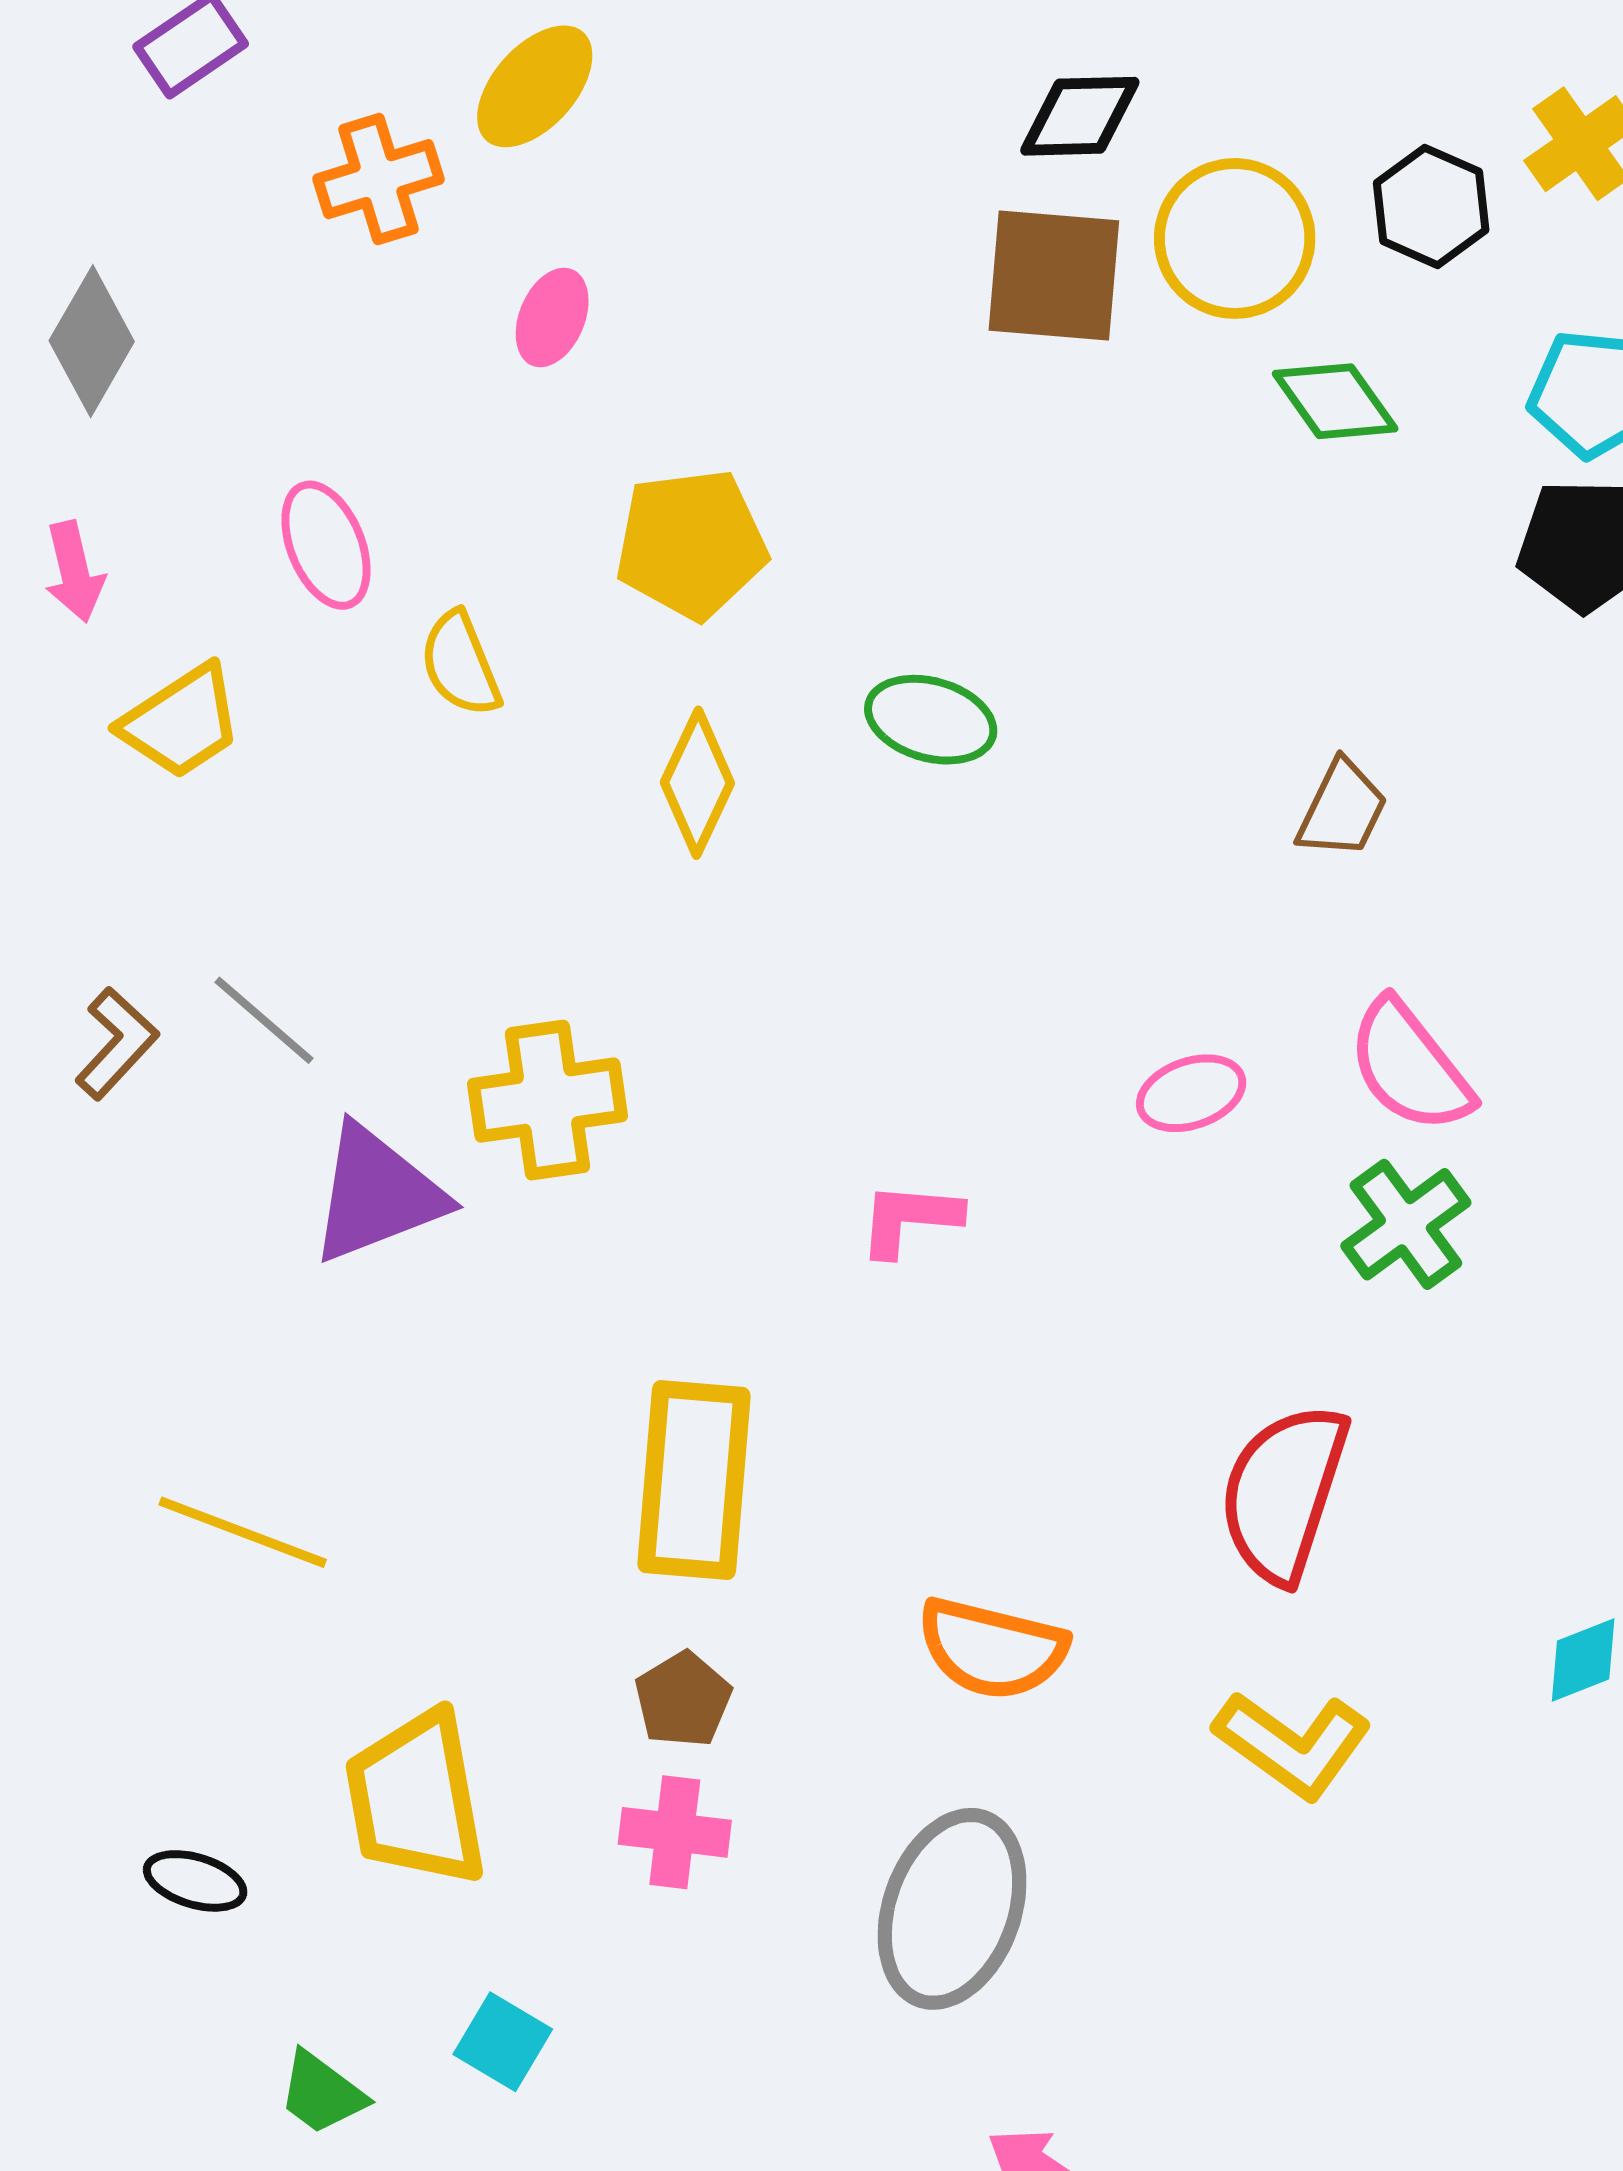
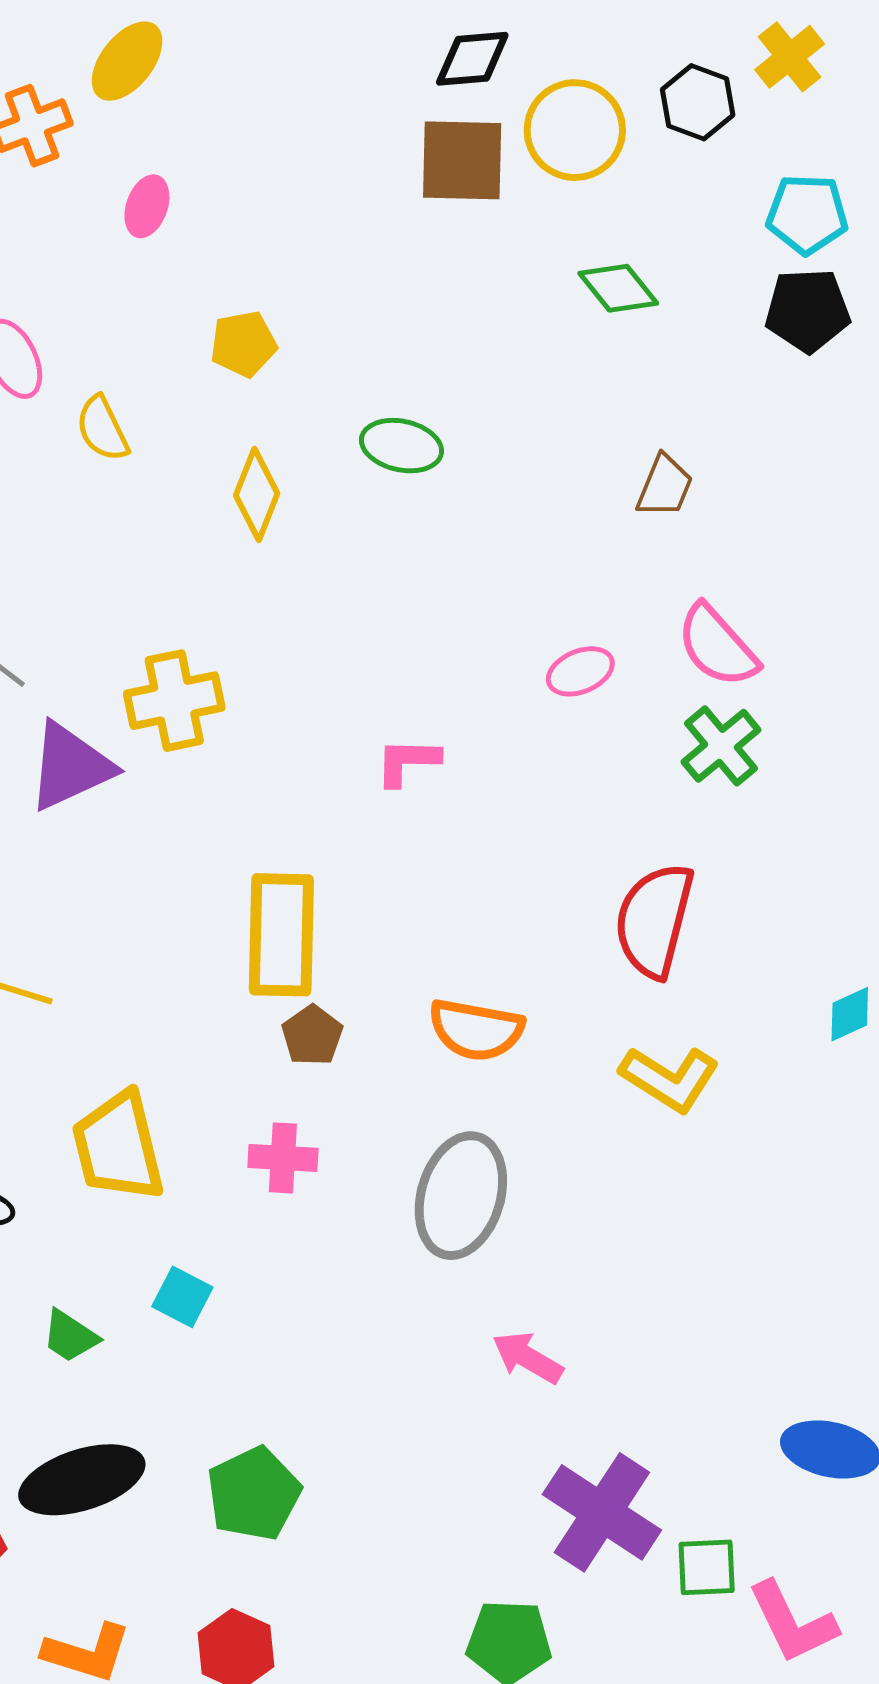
green diamond: (1335, 401) -> (618, 288), moved
yellow pentagon: (691, 544) -> (244, 344), size x0.7
brown pentagon: (683, 1700) -> (312, 1035), moved

